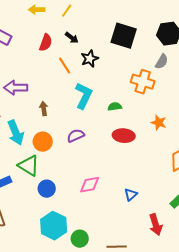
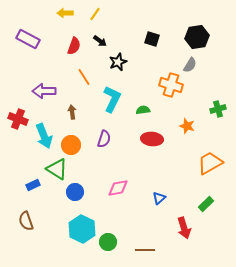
black square: (124, 36) -> (152, 39), size x0.6
orange line: (65, 66) -> (84, 77), moved
purple semicircle: (76, 136) -> (104, 139), turned 132

